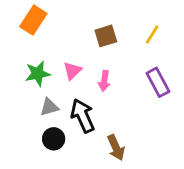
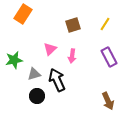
green star: (38, 74) -> (14, 60), moved
brown arrow: (116, 148) -> (108, 101), moved

